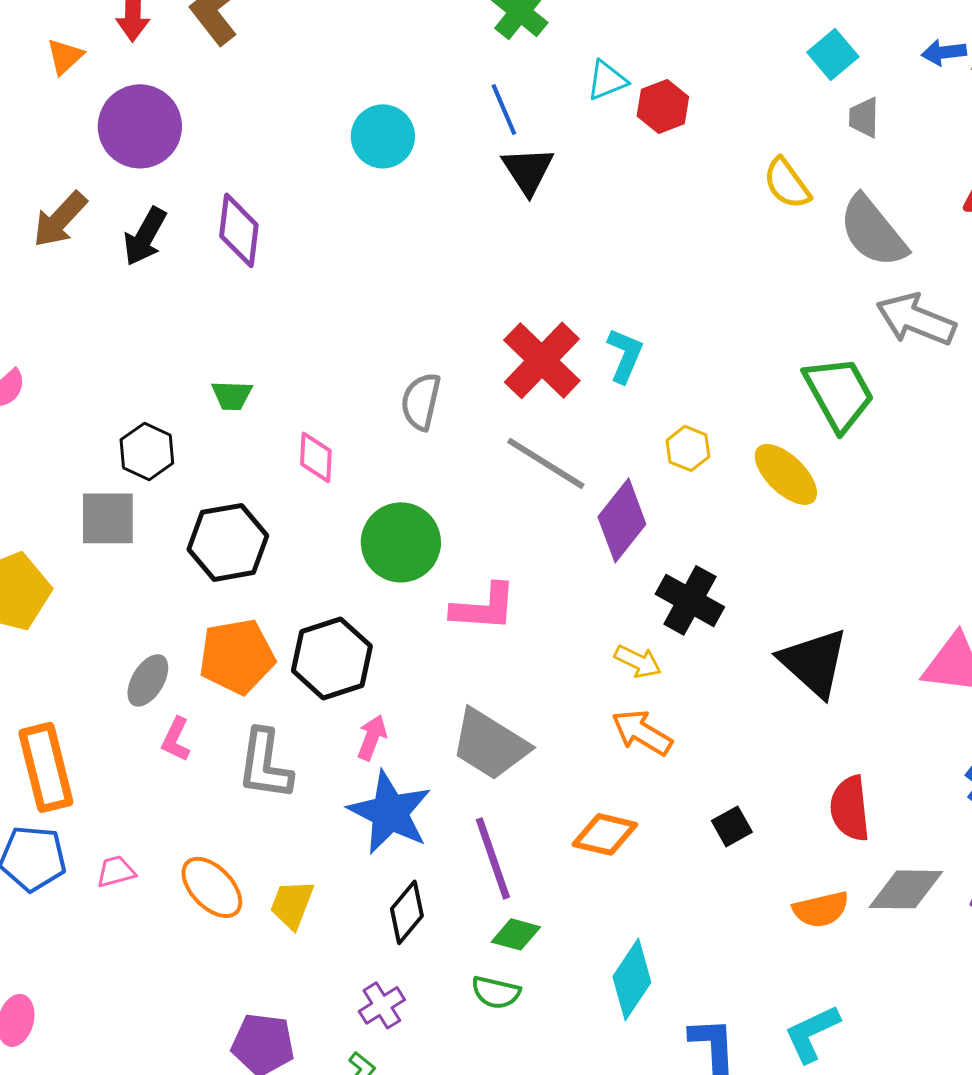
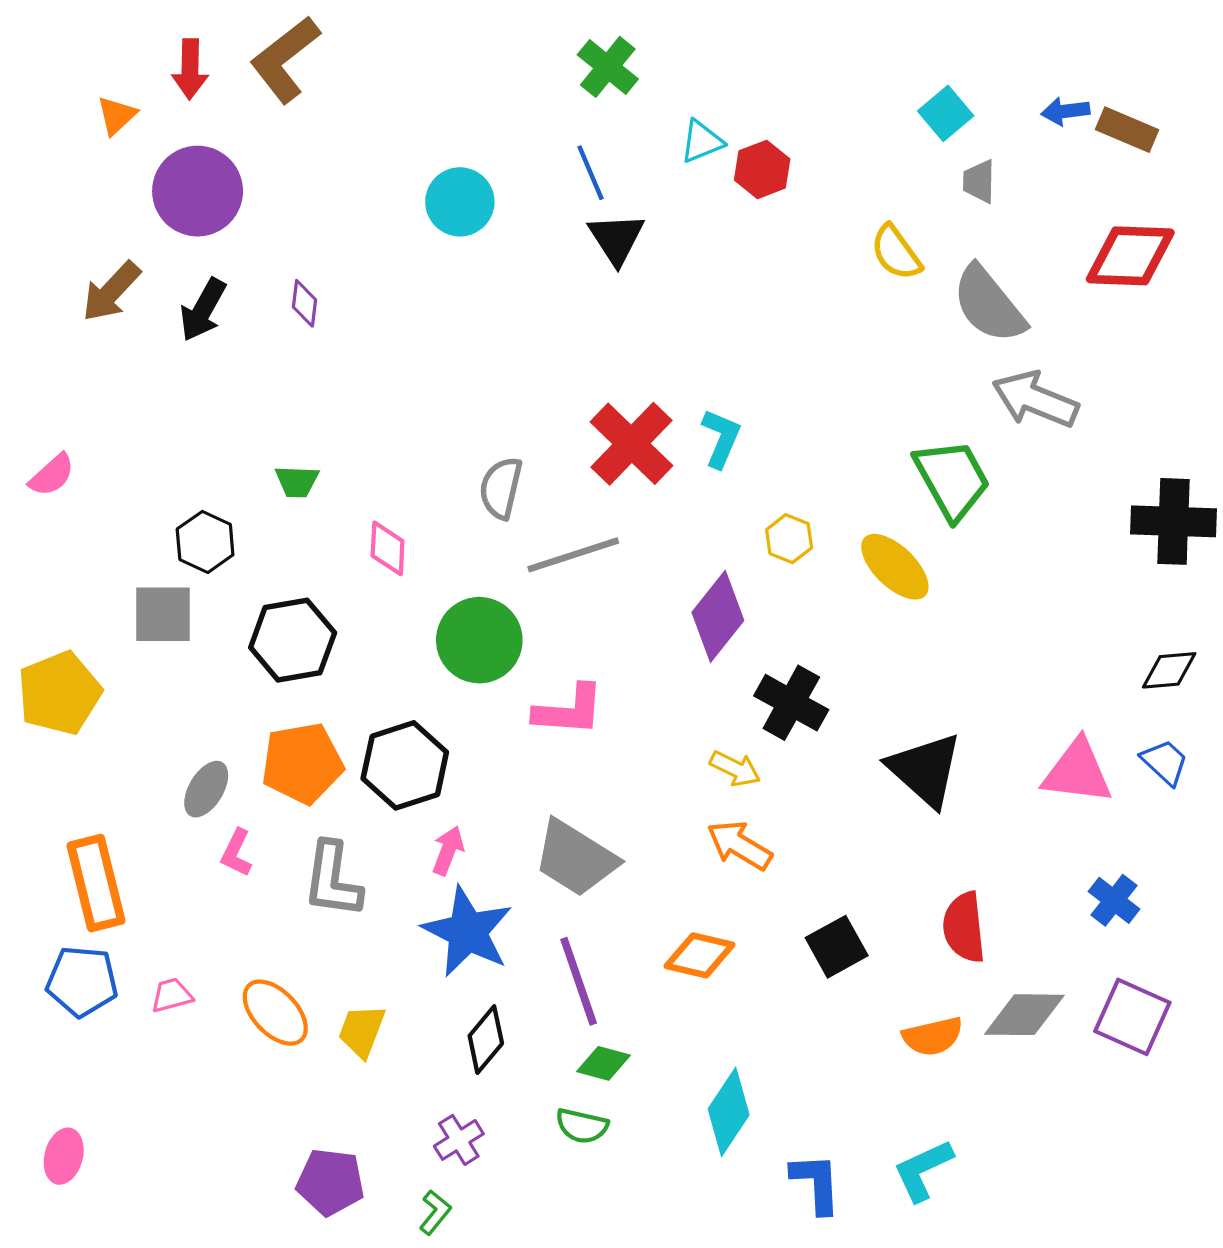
purple diamond: (239, 230) -> (304, 303), size x0.6
gray line: (546, 463) -> (573, 555), moved, turned -50
black square: (732, 826) -> (837, 947), size x1.4

